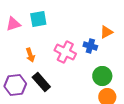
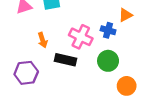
green circle: (102, 76) -> (108, 61), moved
black rectangle: (41, 82) -> (65, 60), moved, turned -36

